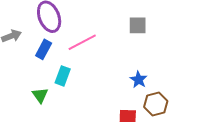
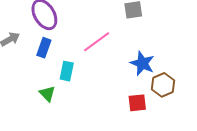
pink line: (82, 42) -> (97, 42), moved
blue star: (139, 80) -> (142, 63), size x1.4

